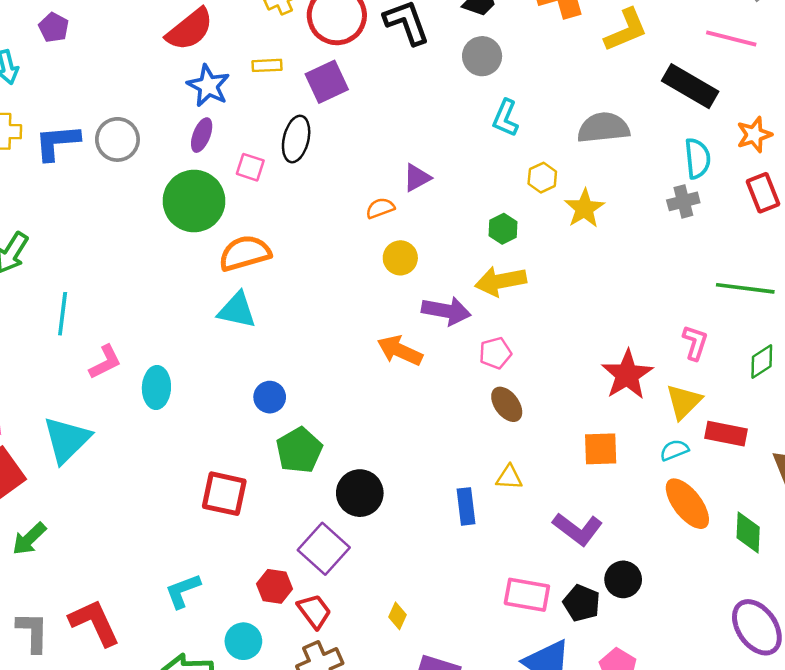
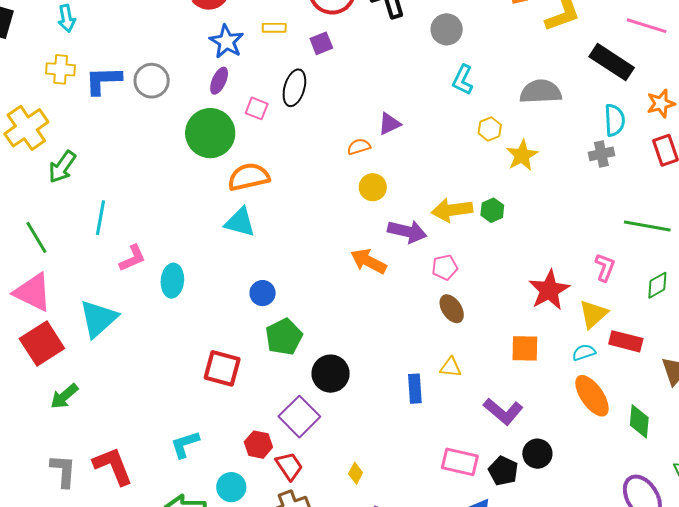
purple square: (327, 82) -> (321, 43), size x0.7
green hexagon: (503, 229) -> (492, 210), moved

